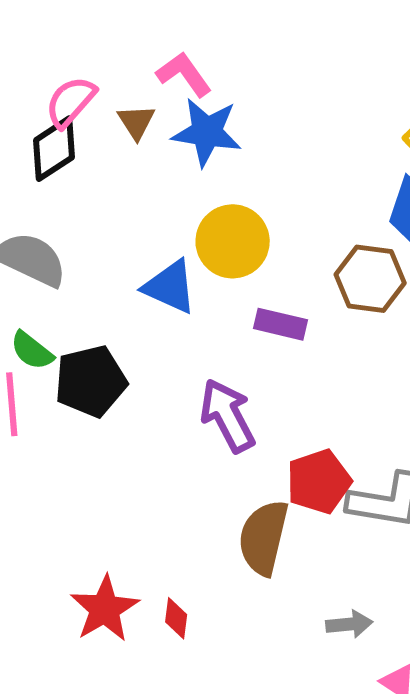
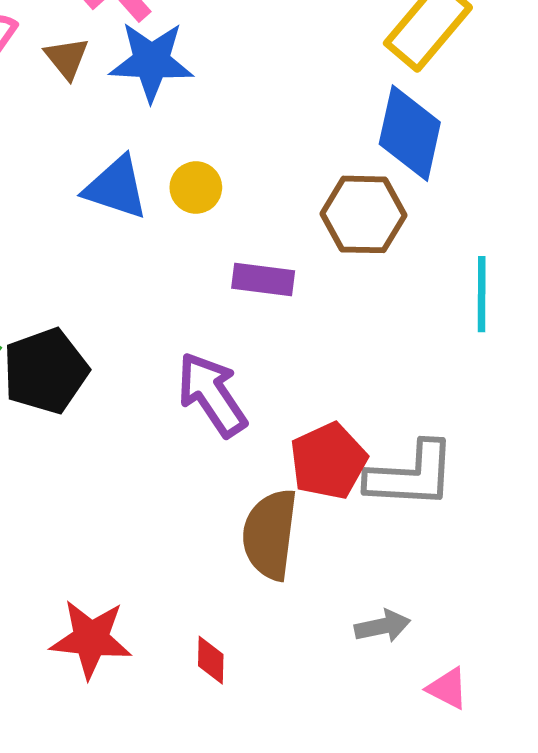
yellow circle: (233, 241) -> (196, 188), size x0.6
blue triangle: (170, 287) -> (116, 188), moved
red star: (105, 609) -> (91, 639), turned -30
red diamond: (176, 618) -> (211, 660), moved

